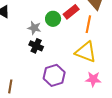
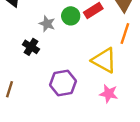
orange line: (88, 24) -> (125, 34), moved
black cross: (36, 46) -> (31, 47), moved

